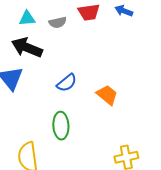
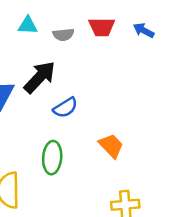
black arrow: (27, 48) -> (40, 77), moved, turned 104
orange trapezoid: (107, 95) -> (111, 146), moved

